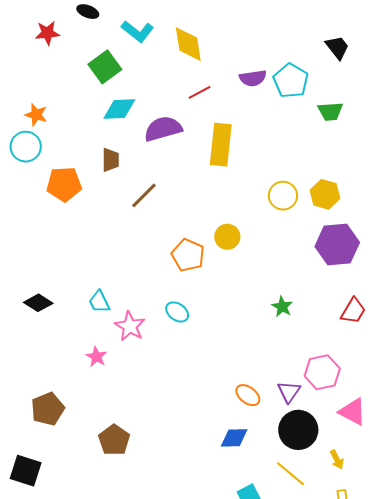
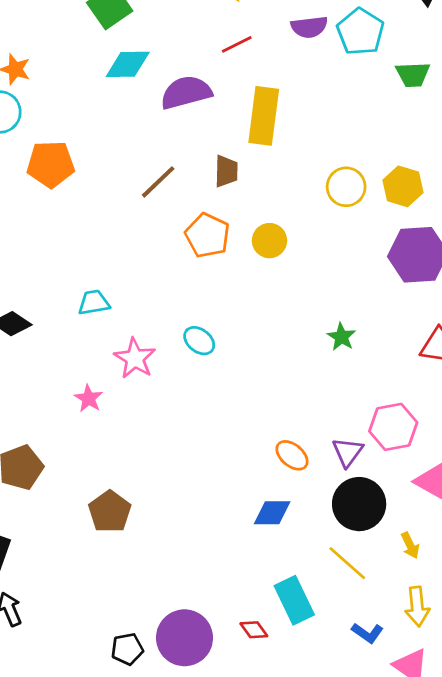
brown trapezoid: (110, 160) -> (226, 171), moved
orange pentagon: (188, 255) -> (207, 235), moved
cyan trapezoid: (99, 302) -> (94, 303), moved, turned 105

